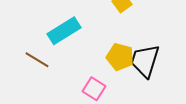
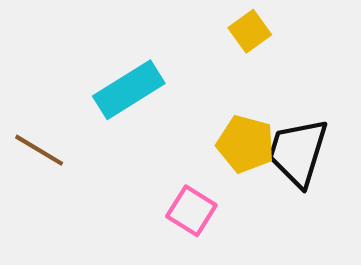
brown line: (37, 60) -> (39, 150), moved

